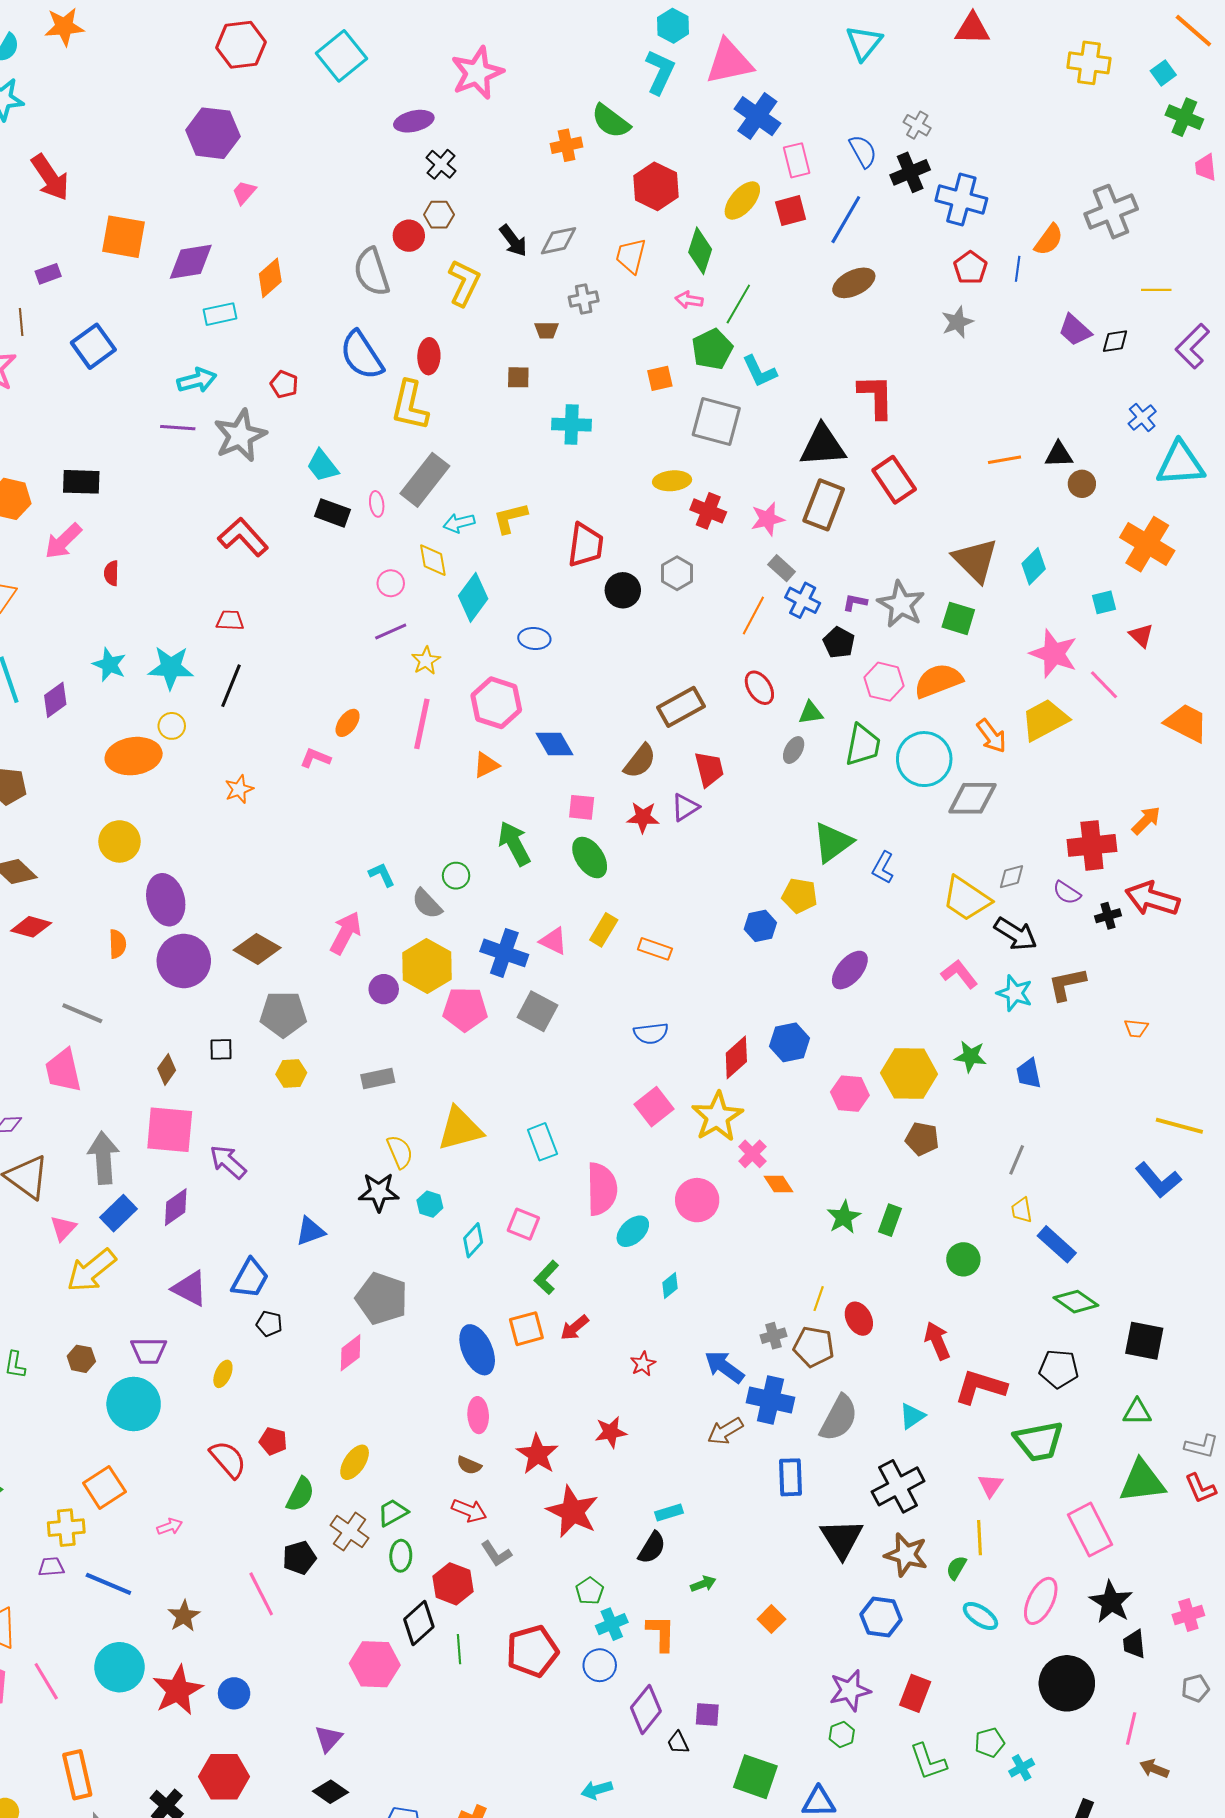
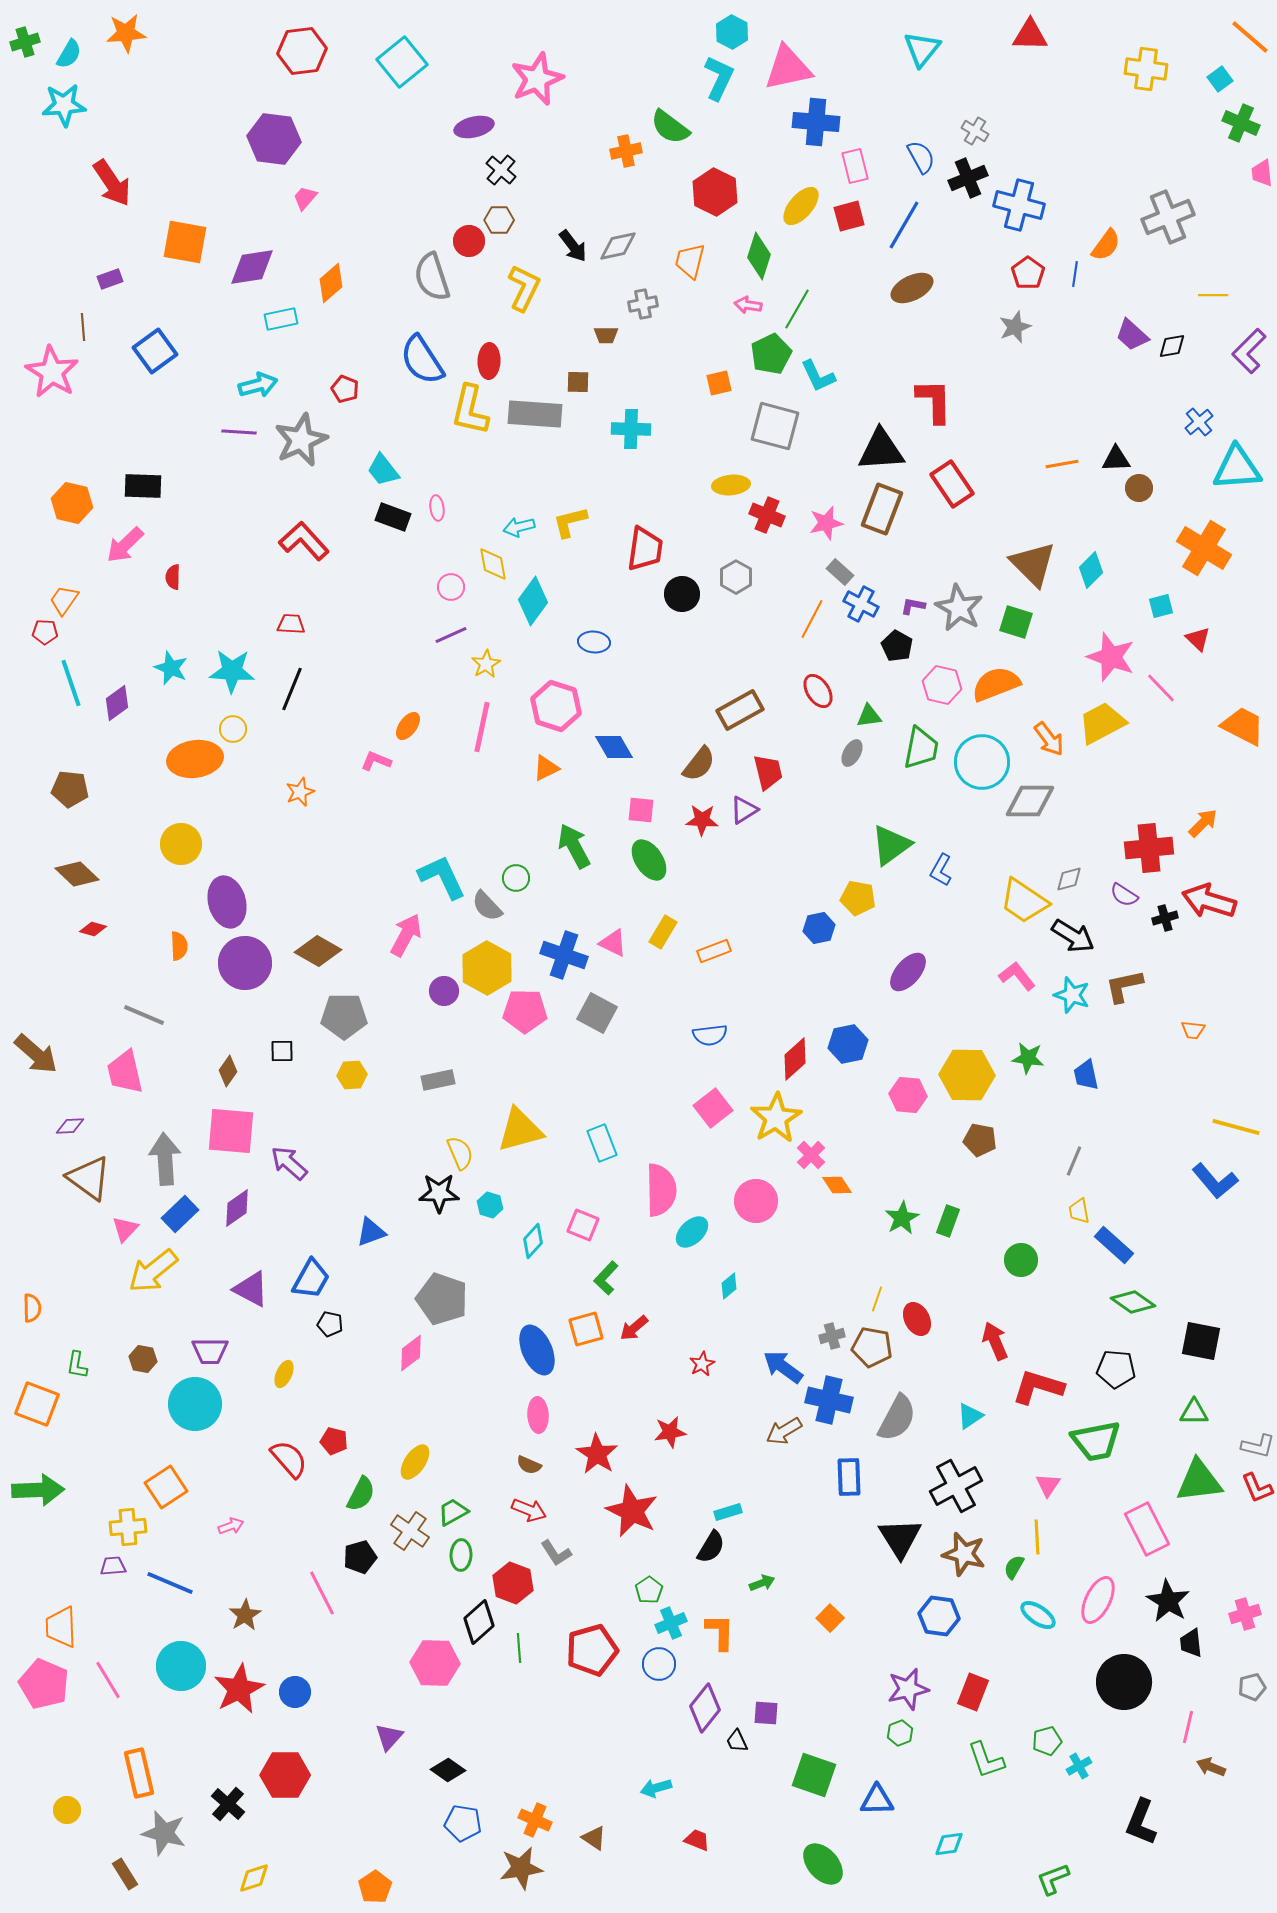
blue cross: (757, 116) -> (816, 122), turned -30
gray rectangle: (425, 480) -> (535, 414), moved, turned 56
cyan L-shape: (382, 875) -> (442, 877), size x1.8
red diamond: (31, 927) -> (93, 929), size x0.7
orange rectangle: (655, 949) -> (714, 951), turned -40
black diamond: (330, 1792) -> (448, 1770), moved

